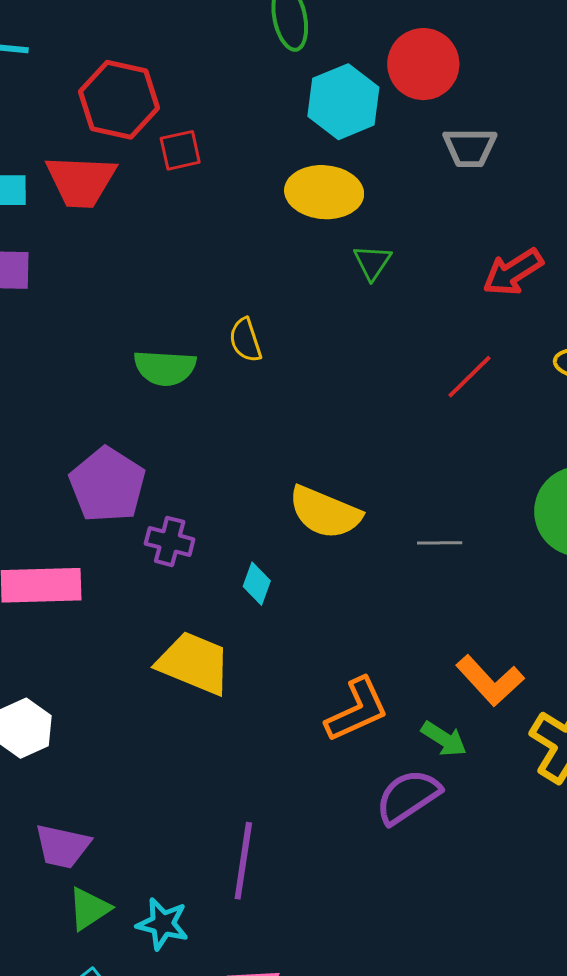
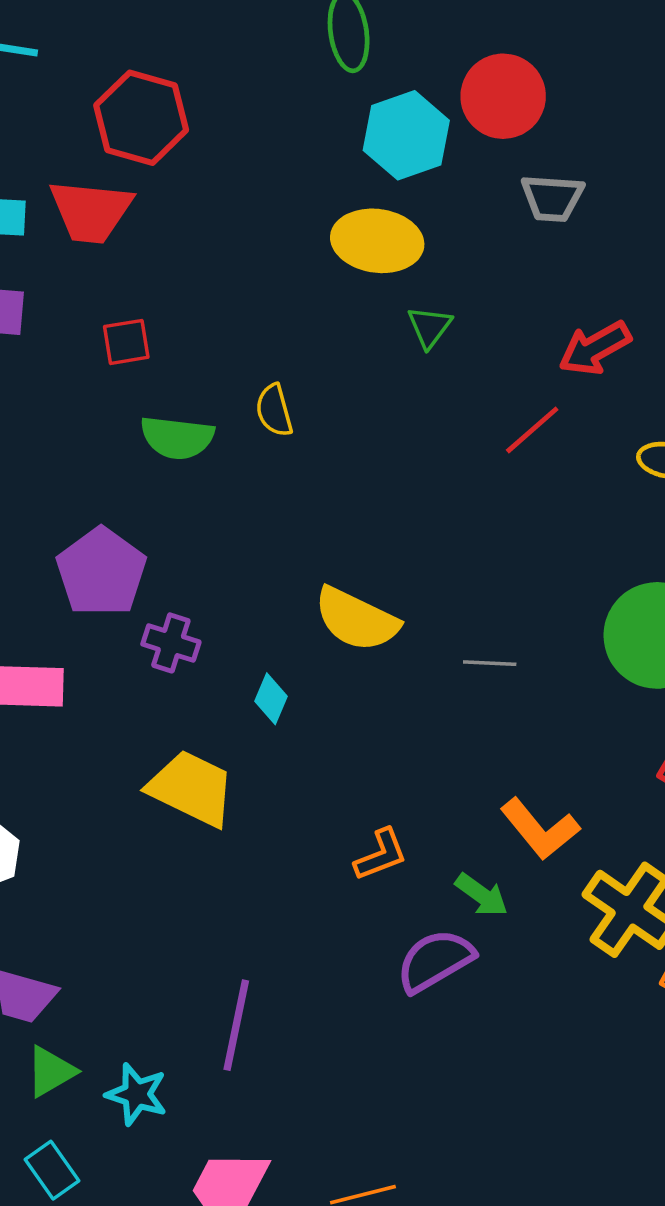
red square: (180, 150) -> (126, 342), moved
red line: (470, 377) -> (532, 430), moved
orange L-shape: (357, 710) -> (381, 855), size x0.7

